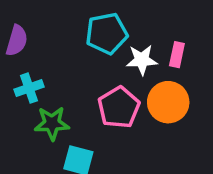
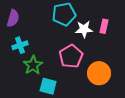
orange circle: (168, 102) -> (99, 73), moved
green star: (52, 123) -> (33, 65), turned -30

